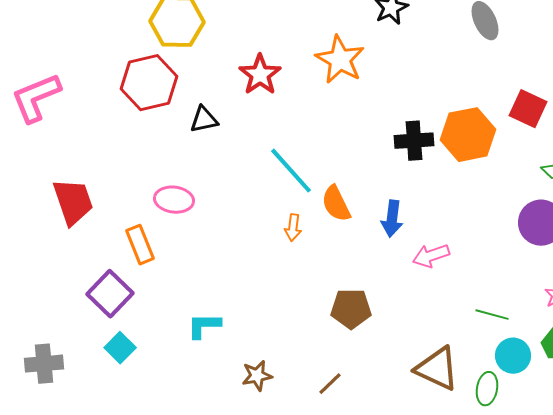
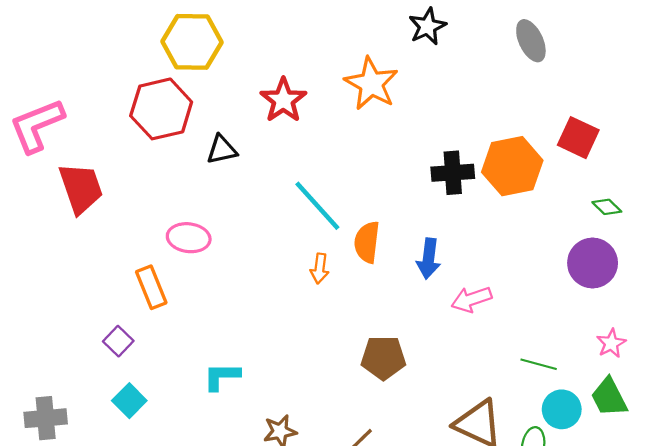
red trapezoid: (73, 202) -> (81, 188), moved
orange semicircle: (336, 204) -> (367, 242), turned 33
purple square: (110, 294) -> (118, 341), size x0.6

